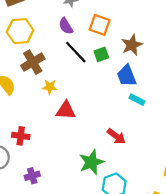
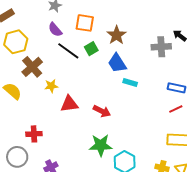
red arrow: (116, 136) -> (102, 111), moved
green star: (91, 162) -> (101, 145), turned 30

